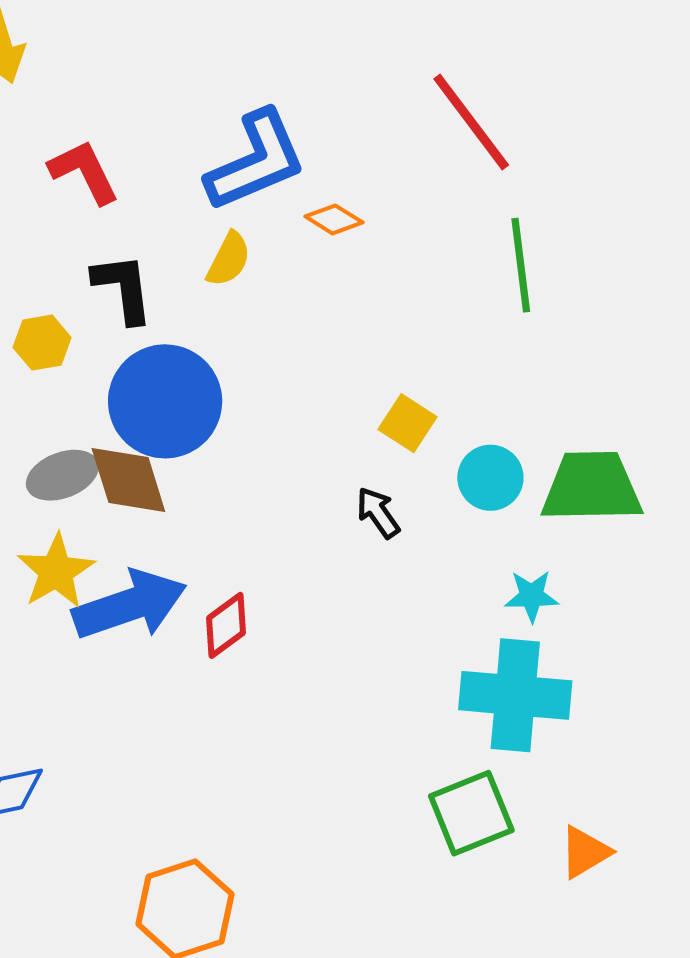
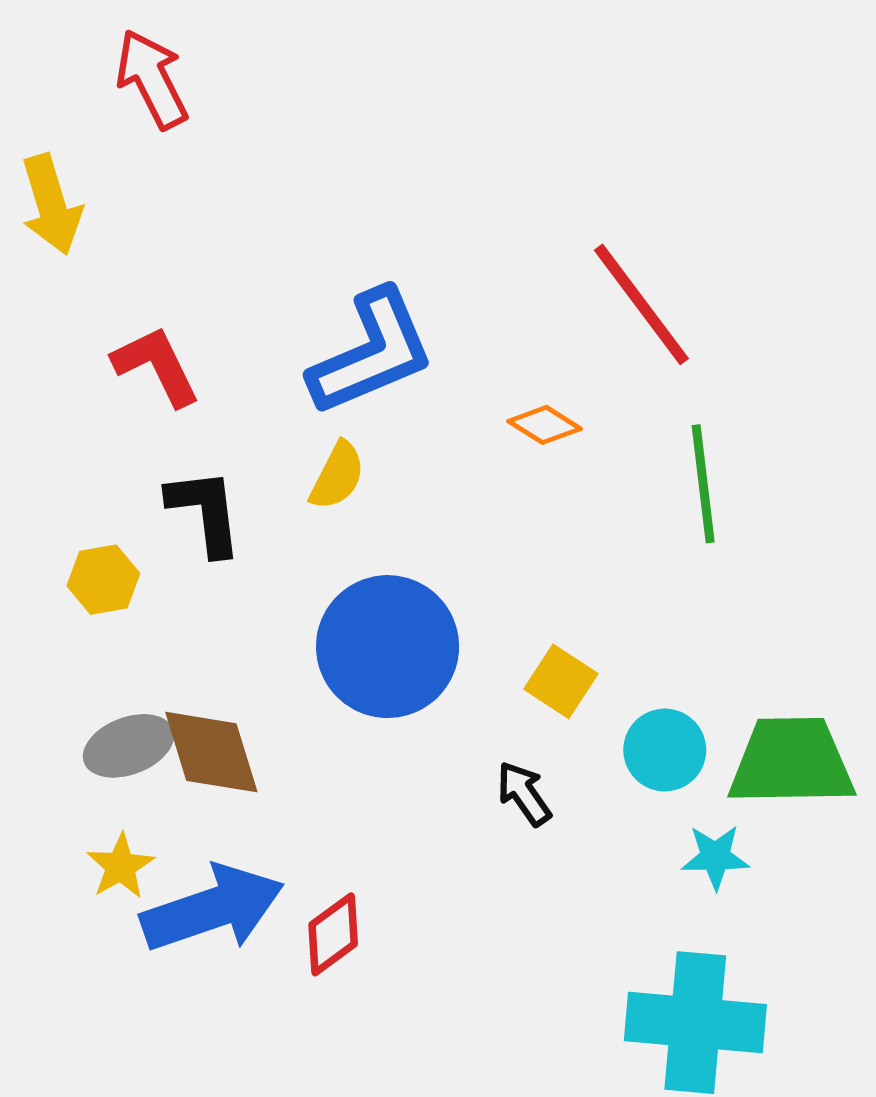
orange diamond: (334, 219) -> (544, 425), moved
blue circle: (165, 401) -> (388, 647), moved
yellow star: (56, 571) -> (120, 866), size x0.7
cyan star: (532, 596) -> (715, 857), moved

